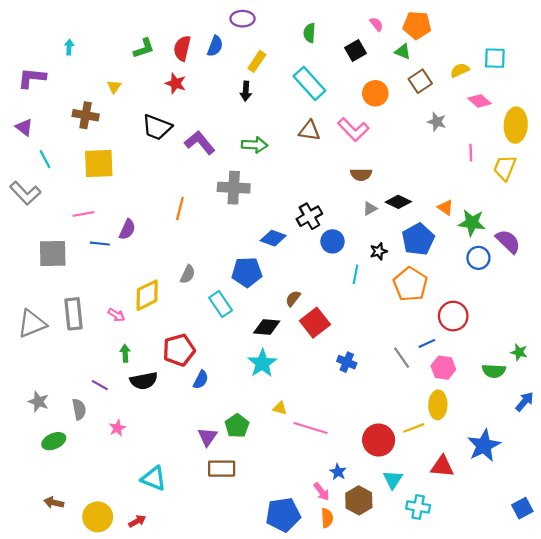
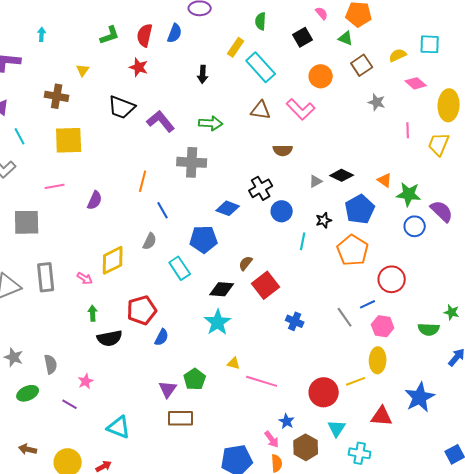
yellow rectangle: (257, 61) -> (236, 47), moved
brown semicircle: (361, 174) -> (283, 150), moved
blue line: (100, 244) -> (163, 210), moved, turned 54
purple line: (100, 385) -> (70, 404), moved

